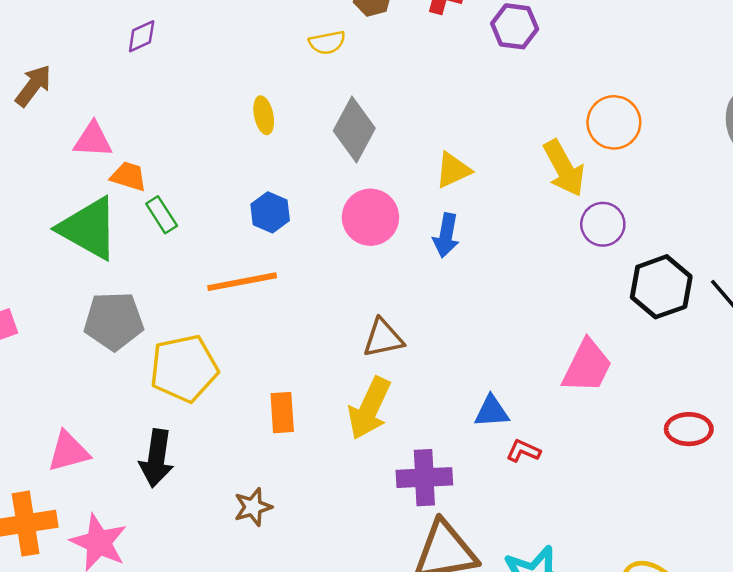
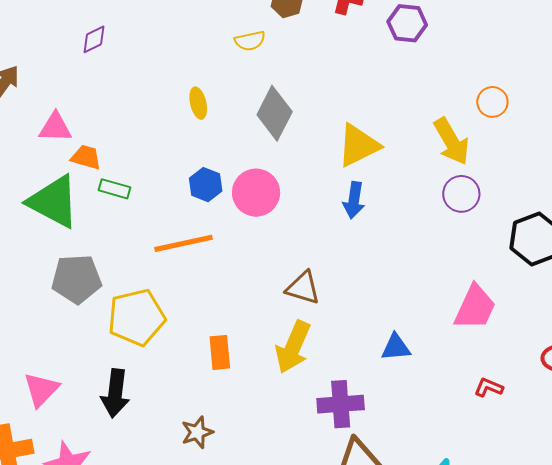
orange circle: (614, 122) -> (492, 102), size x0.7
yellow triangle: (453, 170) -> (358, 145), size x1.4
green rectangle: (162, 215) -> (114, 189), turned -40
pink circle: (370, 217) -> (256, 193), moved
purple circle: (603, 224) -> (461, 194), moved
brown triangle: (383, 338) -> (303, 288), turned 30
red L-shape: (523, 451) -> (489, 388), moved
pink triangle: (68, 452) -> (41, 390), turned -30

